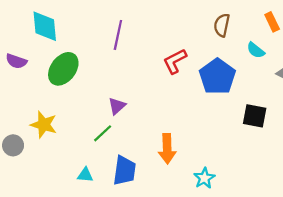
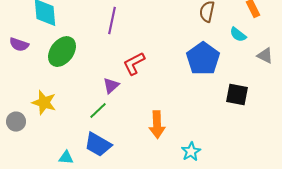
red L-shape: (175, 61) -> (134, 64), moved
blue trapezoid: (125, 171) -> (98, 145), moved, turned 112
cyan triangle: (85, 175) -> (66, 158), moved

